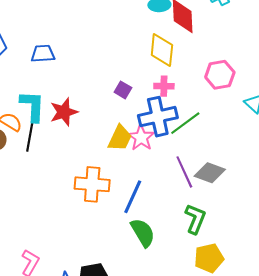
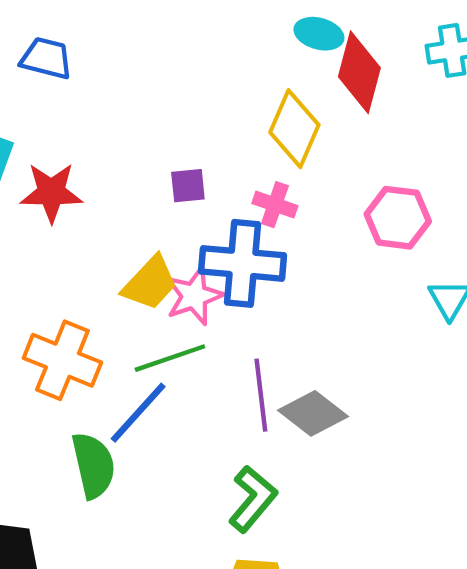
purple square: (123, 90) -> (188, 186), turned 36
green line: (185, 123) -> (170, 358), moved
green semicircle: (143, 233) -> (93, 465), moved

